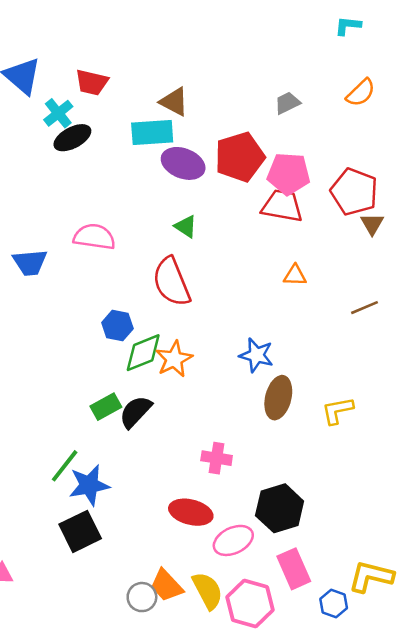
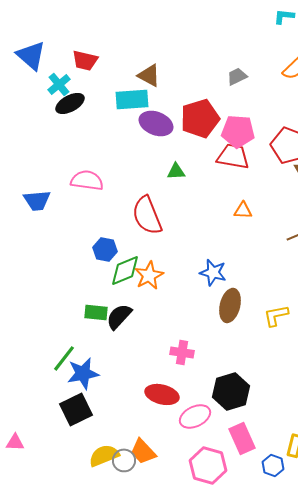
green triangle: (186, 226) -> (176, 171), moved, turned -36
green rectangle: (106, 407) -> (96, 312), turned 35
yellow semicircle: (208, 591) -> (104, 455), moved, turned -84

